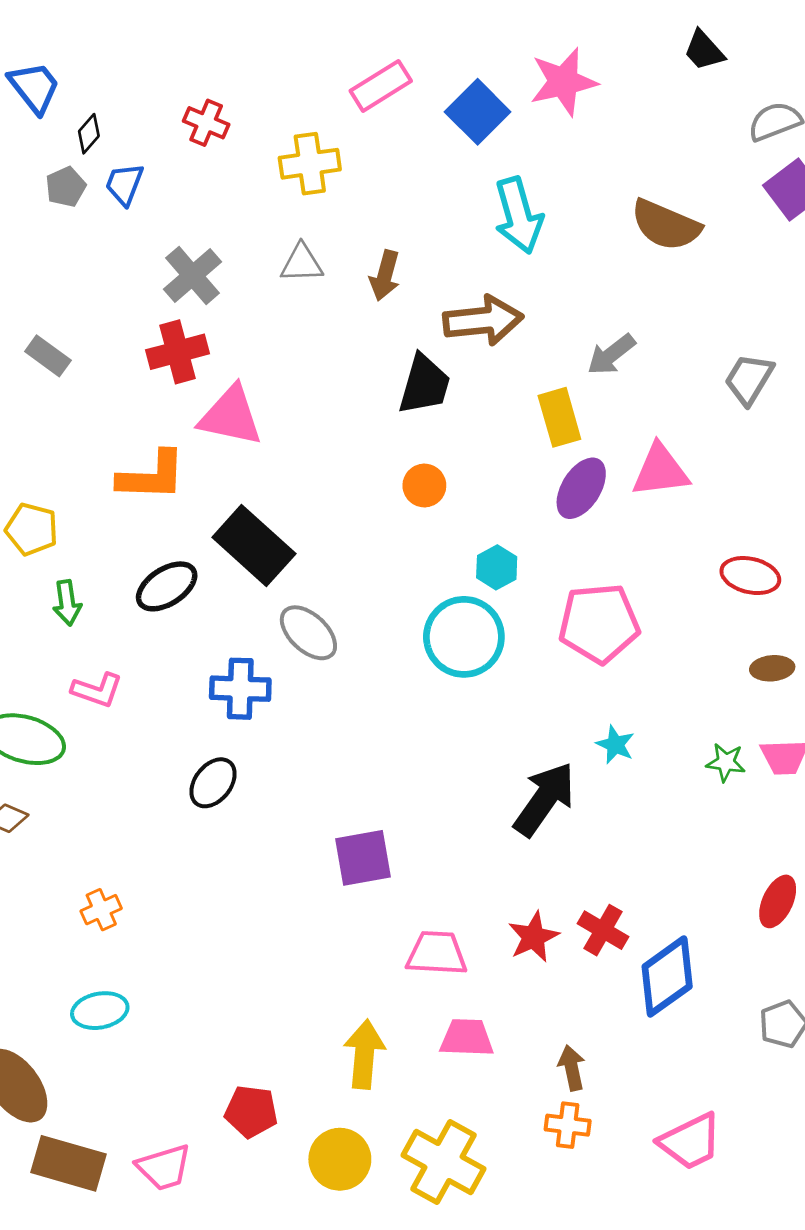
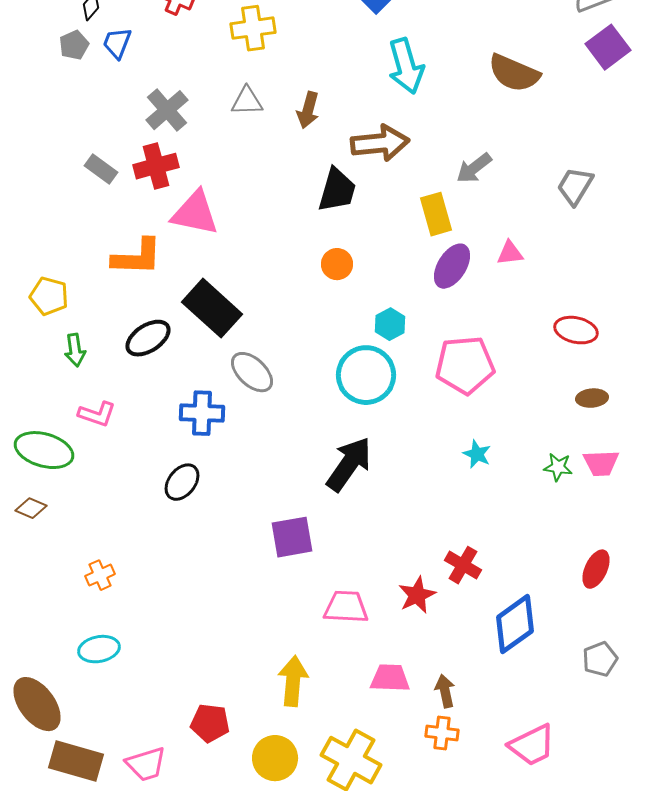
gray rectangle: (48, 356) -> (101, 169), moved
pink triangle: (660, 471) -> (510, 253), size x0.6
black arrow: (544, 799) -> (349, 464), moved
red cross: (603, 930) -> (463, 565), moved
pink trapezoid: (467, 1038) -> (390, 678), moved

